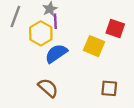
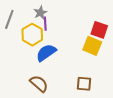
yellow square: (94, 46) -> (92, 46), moved
brown square: (109, 88) -> (84, 84), moved

